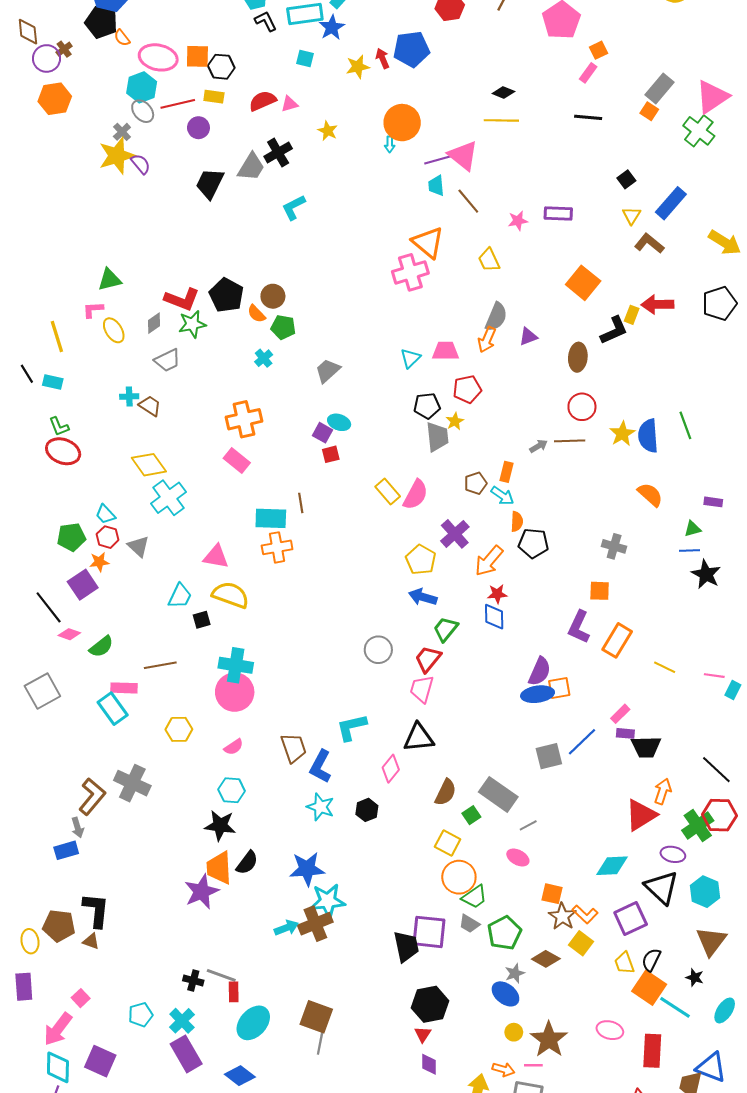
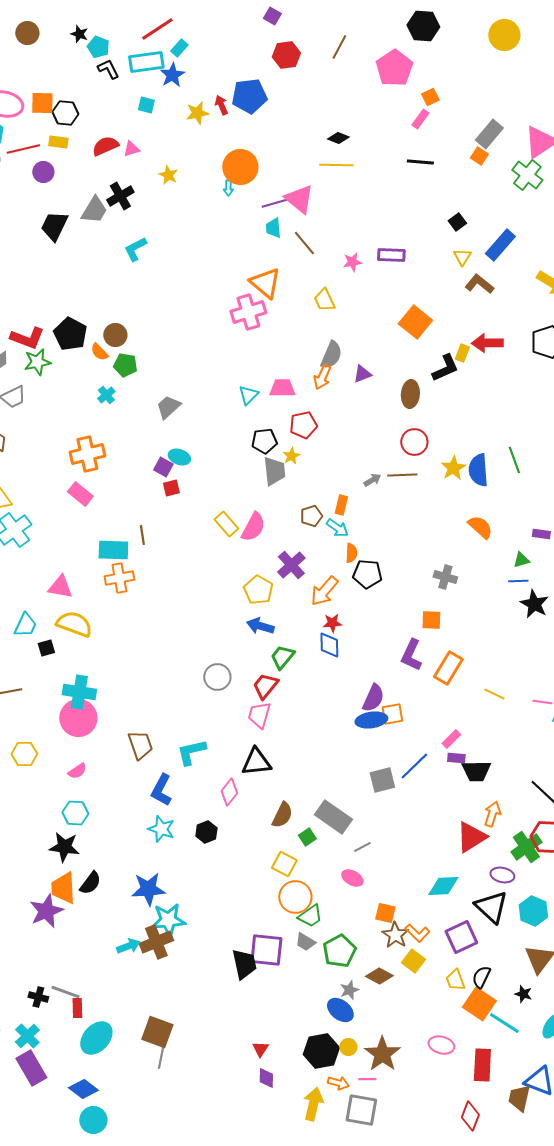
brown trapezoid: (294, 748) -> (140, 745), moved
black hexagon: (430, 1004) -> (321, 1051), moved

